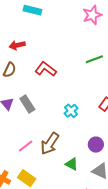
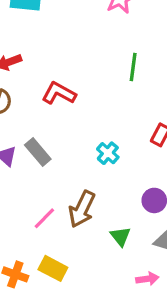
green line: (94, 59) -> (133, 67), turned -54
green triangle: (72, 164) -> (120, 236), turned 32

